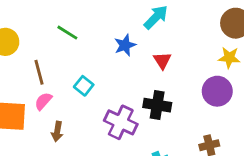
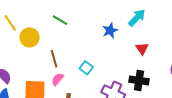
green line: (67, 33) -> (60, 20), moved
blue star: (125, 45) -> (110, 30), moved

